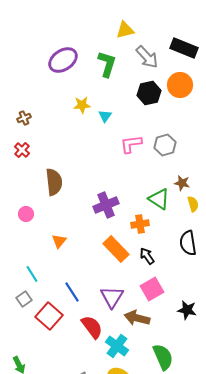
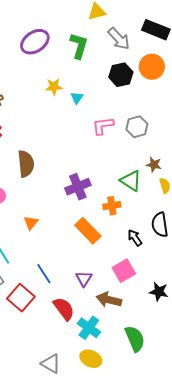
black arrow: (147, 256) -> (135, 238), moved
purple triangle: (112, 297) -> (84, 279), size x0.7

